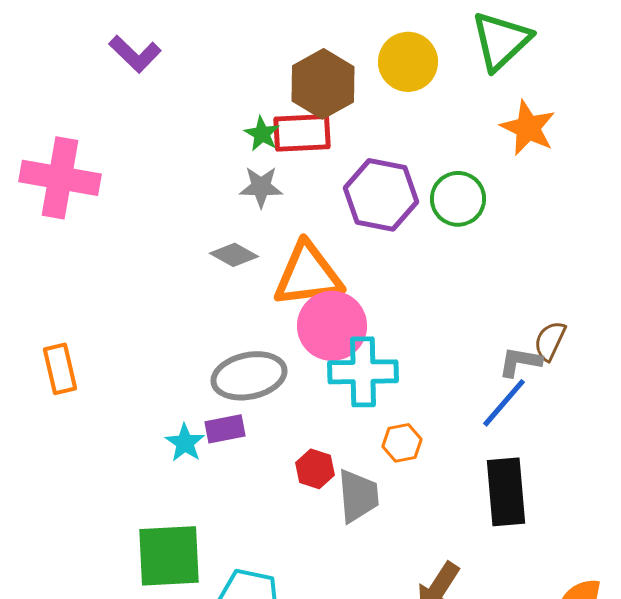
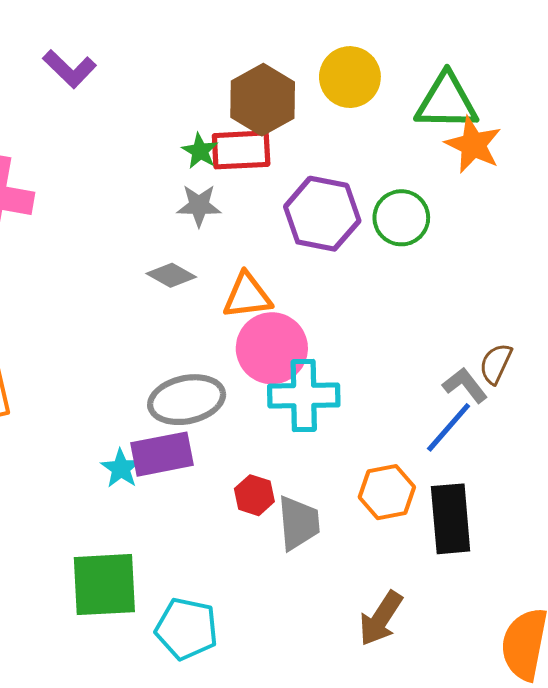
green triangle: (501, 41) -> (447, 102), moved, turned 44
orange triangle: (308, 275) -> (247, 296), size x0.7
gray L-shape: (520, 362) -> (465, 385), turned 42
purple rectangle: (225, 429) -> (162, 454), size x1.5
orange hexagon: (402, 443) -> (387, 492), moved, size x1.4

